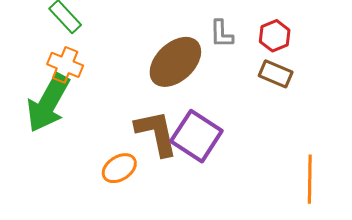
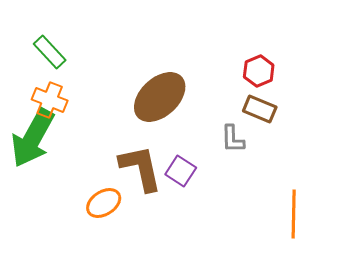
gray L-shape: (222, 34) -> (233, 139), moved
purple square: (196, 136) -> (181, 171), size x0.6

